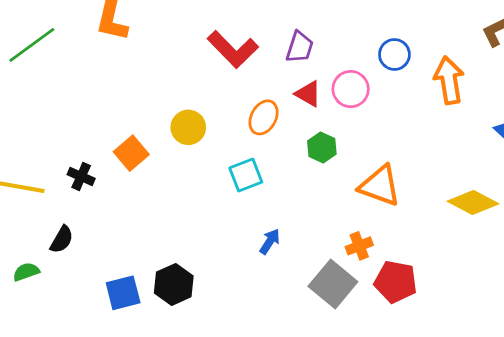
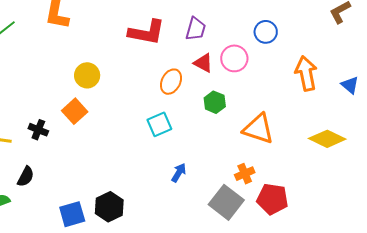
red L-shape: (233, 49) -> (147, 32), turned -33
orange arrow: (449, 80) -> (306, 73), moved
yellow circle: (188, 127) -> (87, 75), moved

